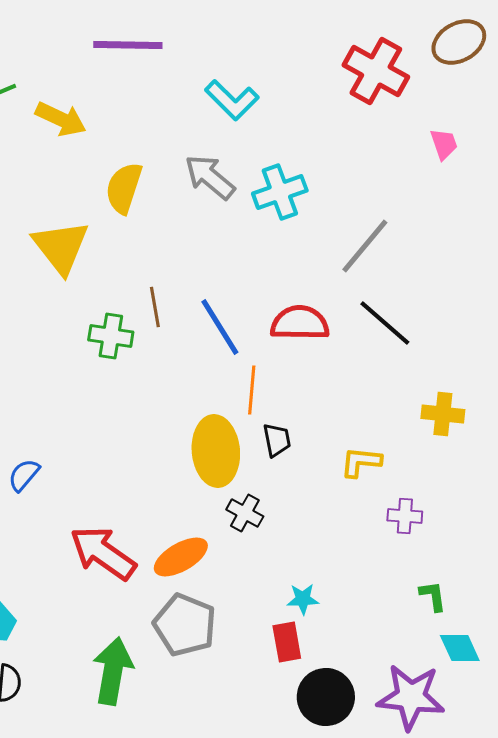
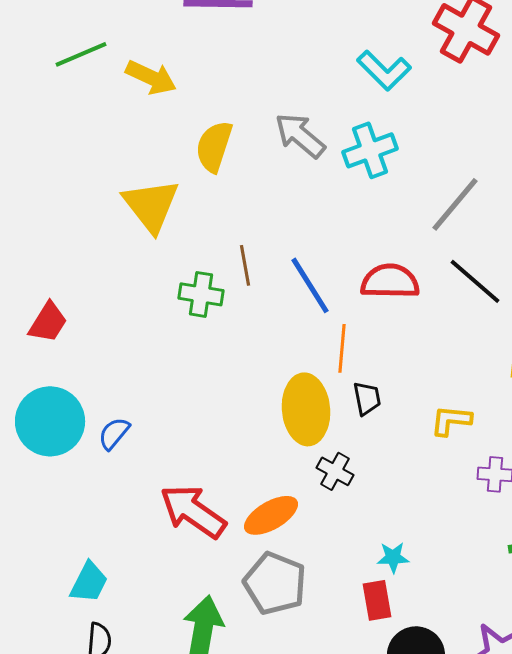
cyan L-shape: (232, 100) -> (384, 70), moved

